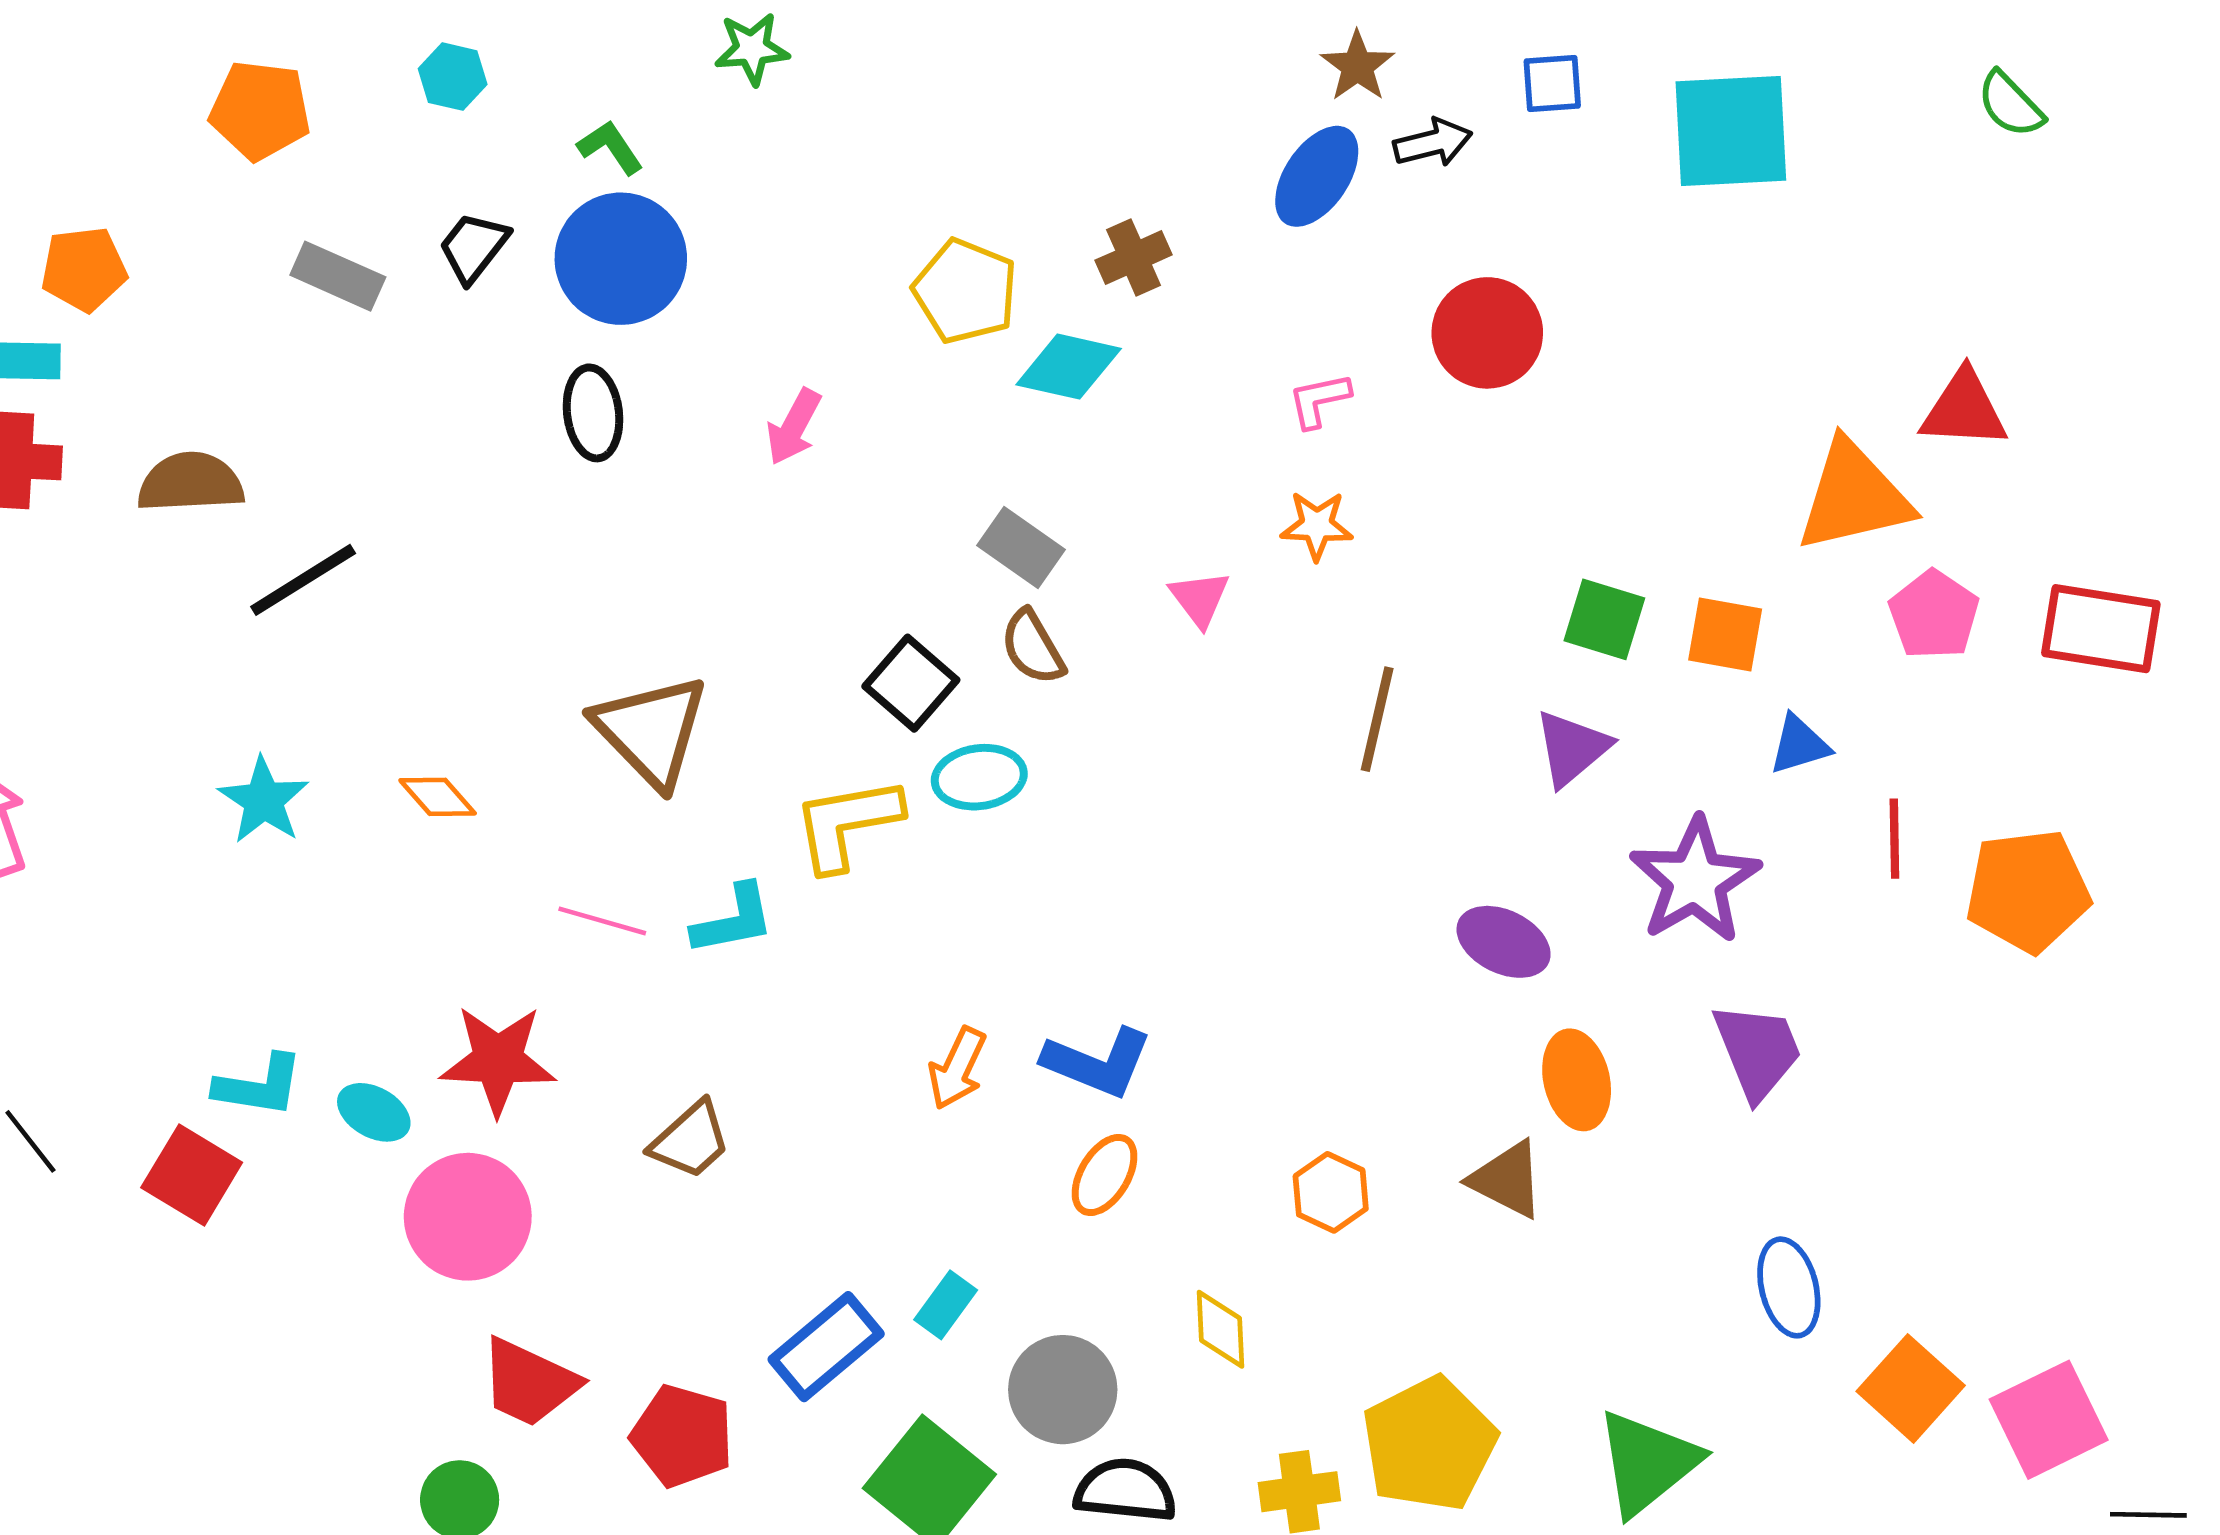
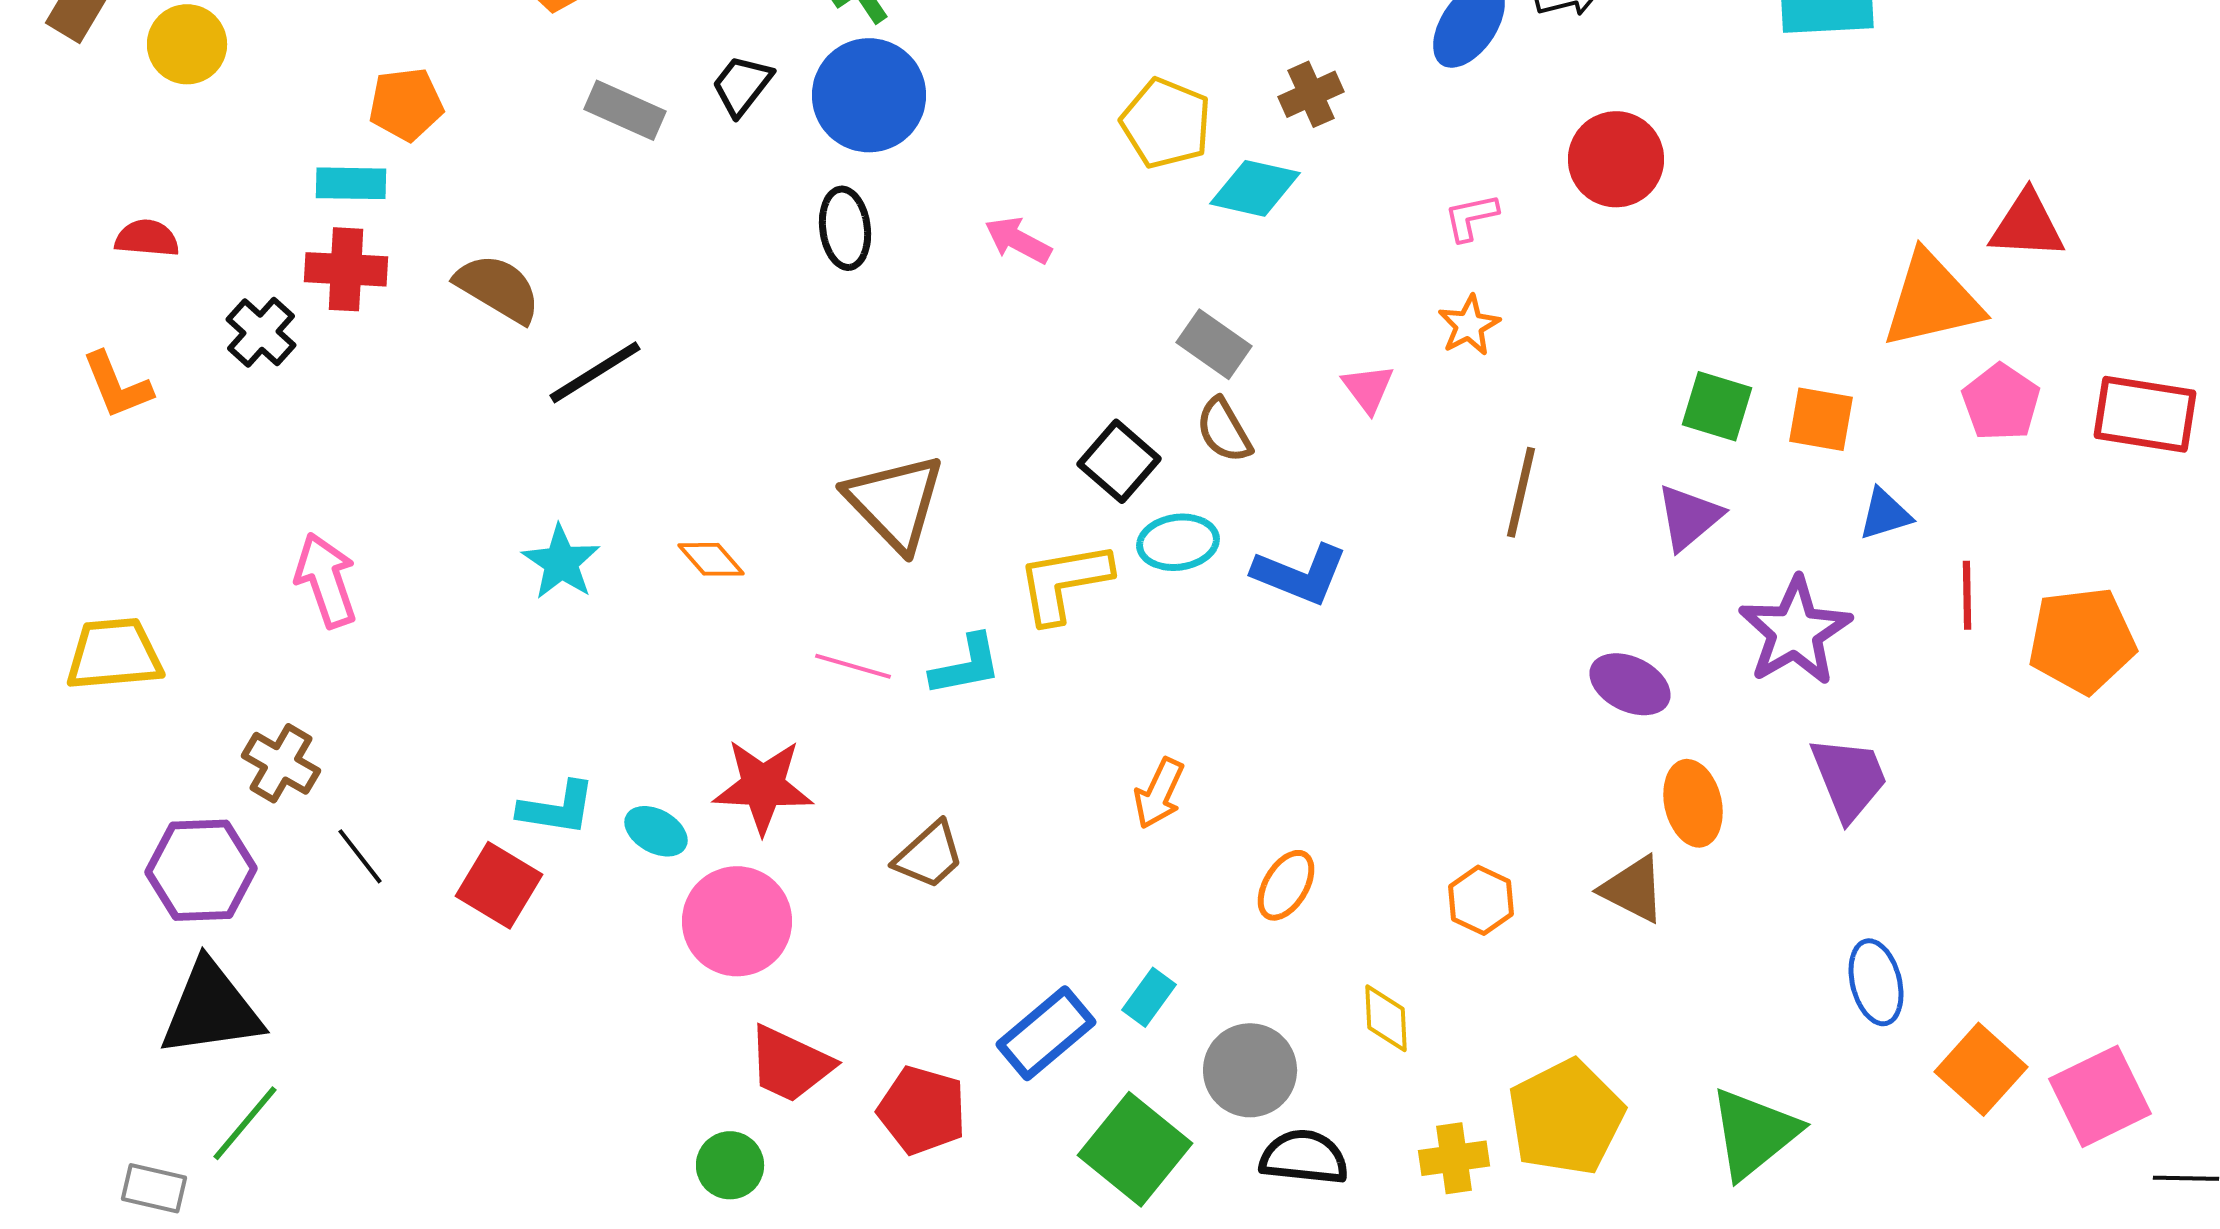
pink arrow: (794, 427) -> (1018, 240), turned 90
brown semicircle: (191, 483) -> (498, 288), turned 34
orange star: (1317, 525) -> (1469, 325), turned -30
blue L-shape: (1098, 1062) -> (1300, 574), moved

